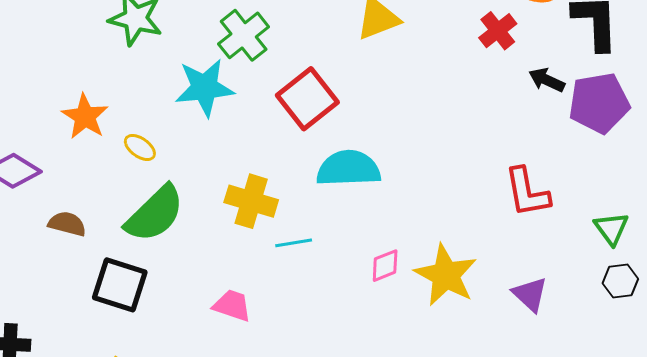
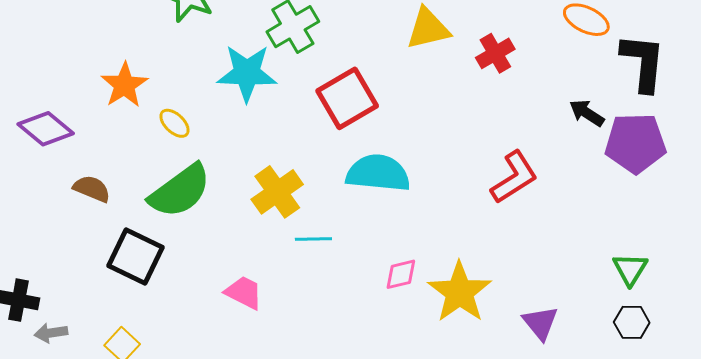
red cross: (498, 31) -> (495, 53), moved
red L-shape: (527, 192) -> (514, 177), moved, turned -120
yellow cross: (251, 201) -> (277, 192), turned 30

